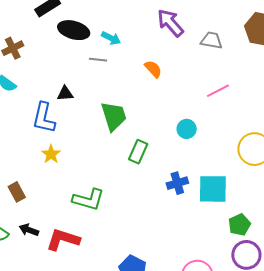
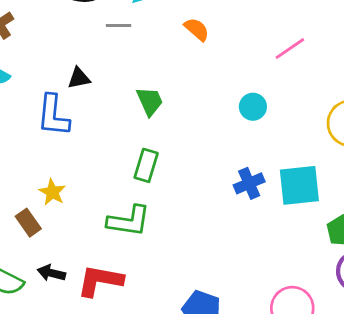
green trapezoid: (114, 116) -> (150, 101), size x0.7
green rectangle: (138, 152) -> (146, 165), moved
yellow star: (51, 154) -> (52, 192), moved

